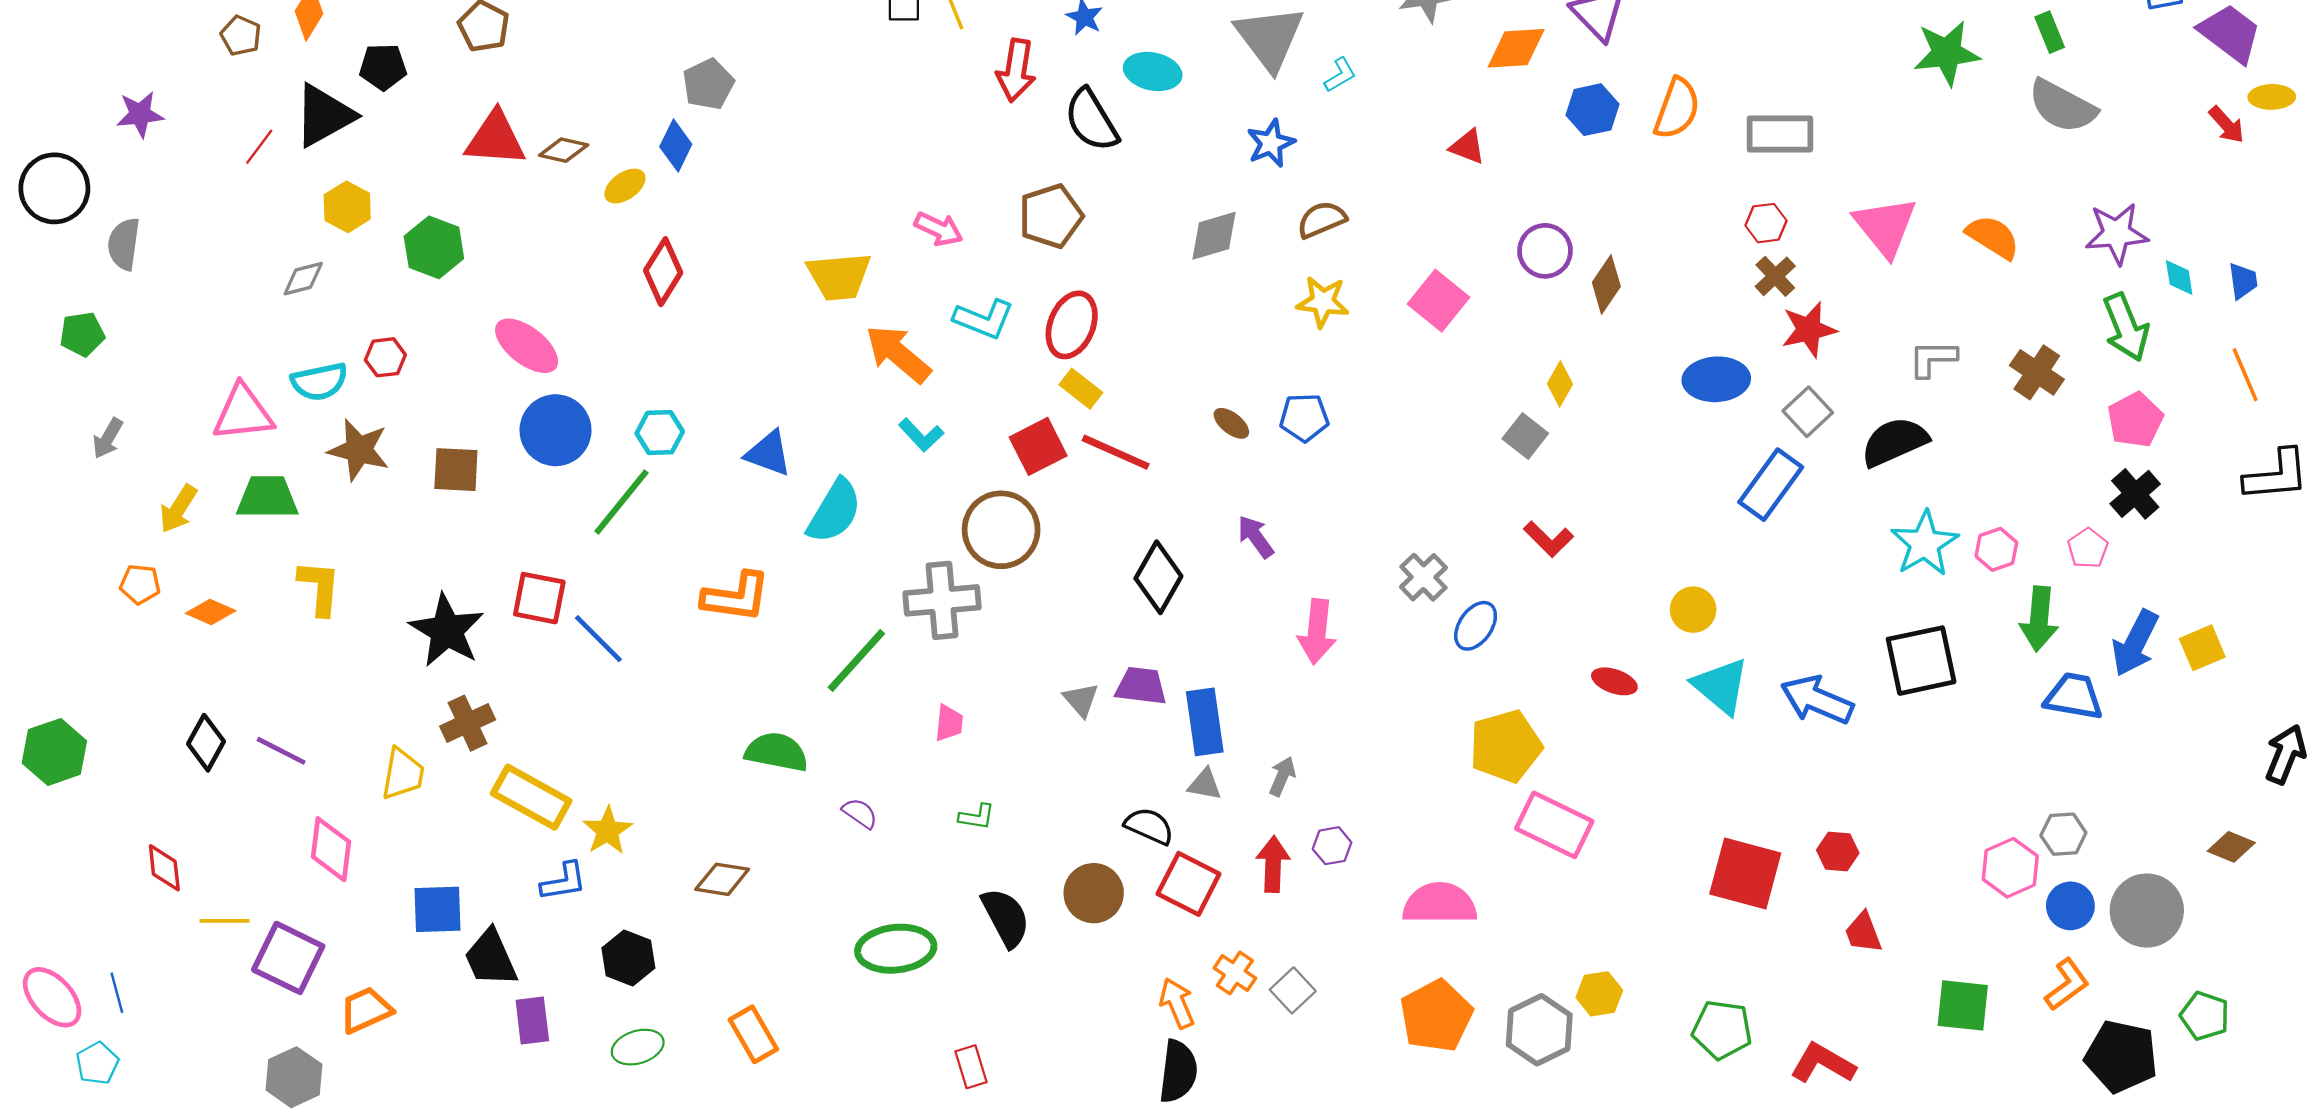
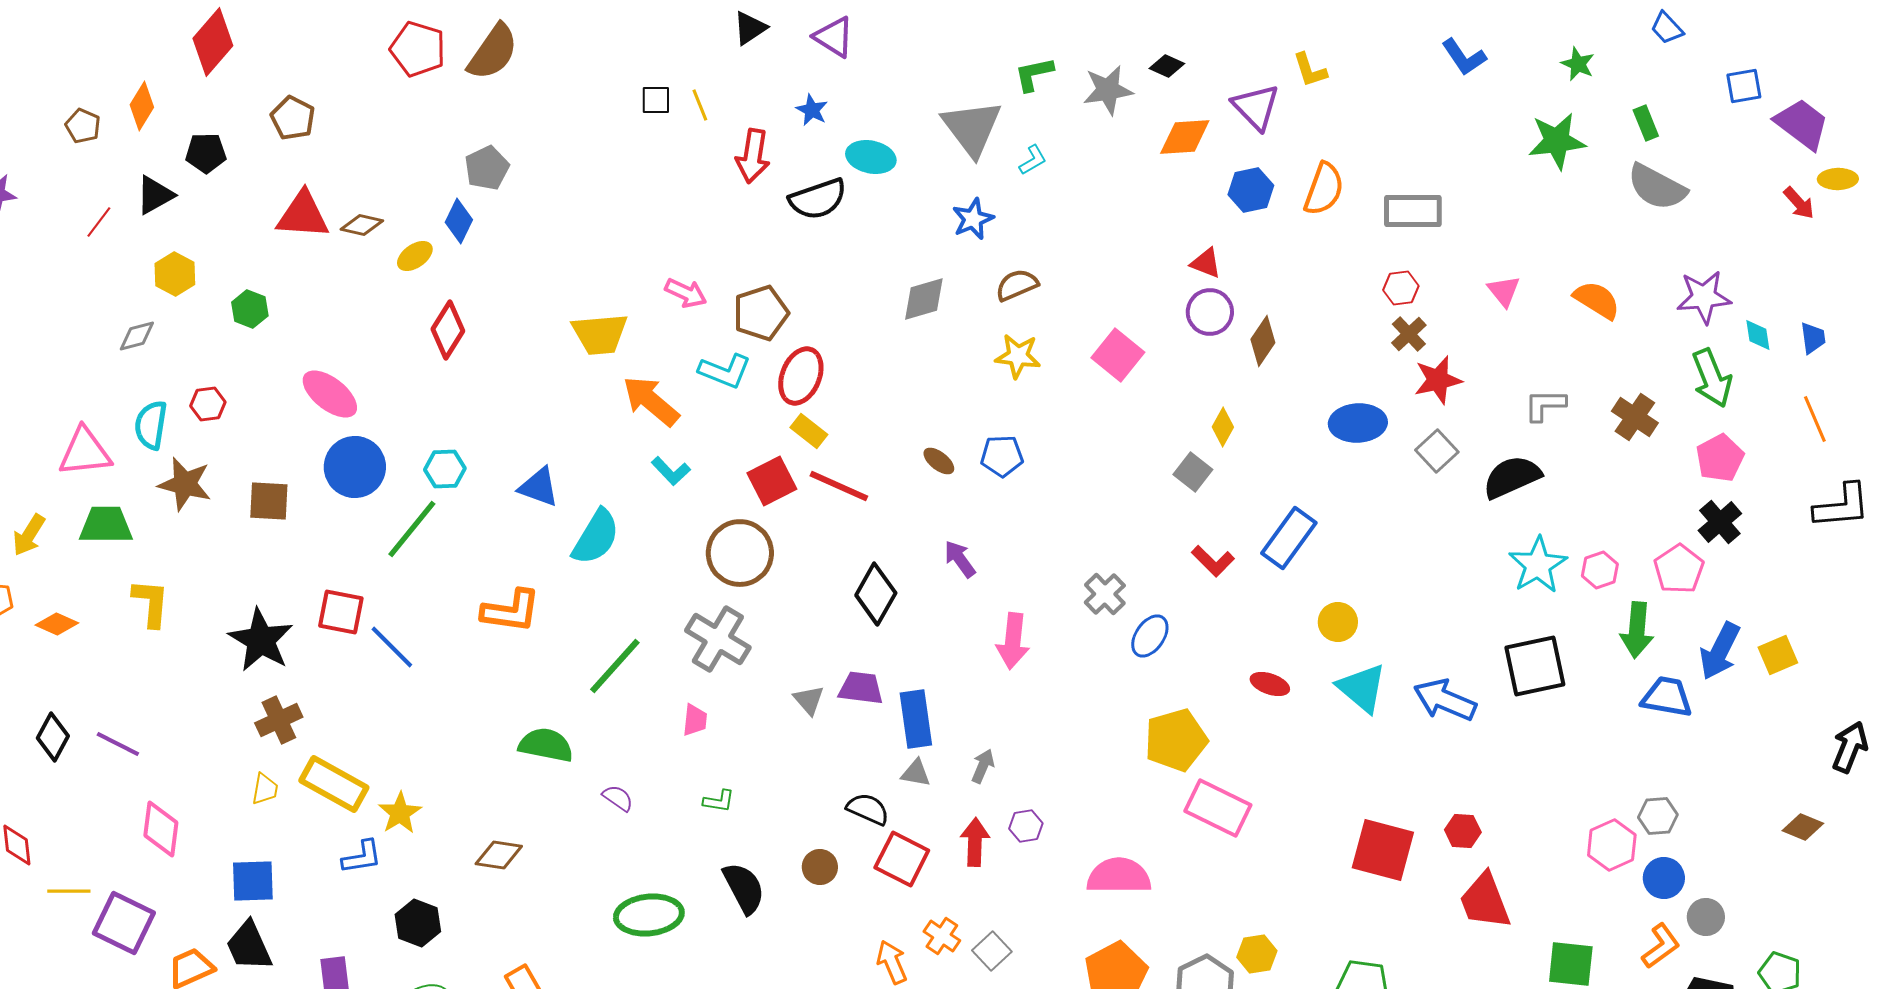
black triangle: (324, 115) -> (155, 195), size x0.7
black semicircle: (1091, 120) -> (818, 199), turned -78
red triangle: (1467, 147) -> (1206, 263), moved
brown pentagon: (1051, 216) -> (761, 313), moved
pink triangle: (1885, 227) -> (1504, 291), size x0.6
green hexagon: (434, 247) -> (250, 309), size x0.7
cyan semicircle: (319, 382) -> (151, 425), turned 111
blue rectangle: (1771, 485) -> (1289, 538), moved
pink pentagon: (2088, 548) -> (1679, 569), size x1.4
gray cross: (942, 600) -> (718, 639), moved, turned 36
yellow trapezoid: (403, 774) -> (265, 789), moved, size x0.7
brown circle: (1094, 893) -> (820, 867), size x0.7
gray circle: (2147, 911) -> (1706, 917), moved, size x0.6
red trapezoid: (1863, 933) -> (1485, 901), size x1.6
black trapezoid: (491, 958) -> (249, 946), moved

